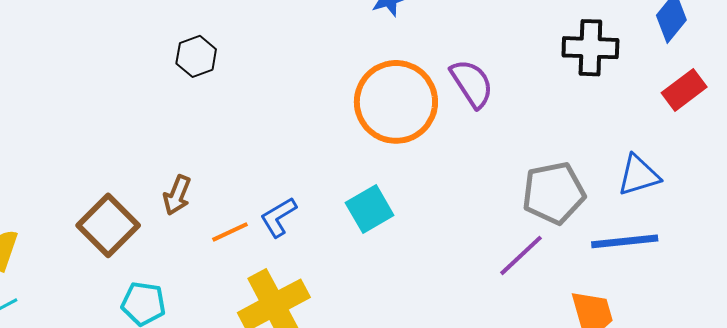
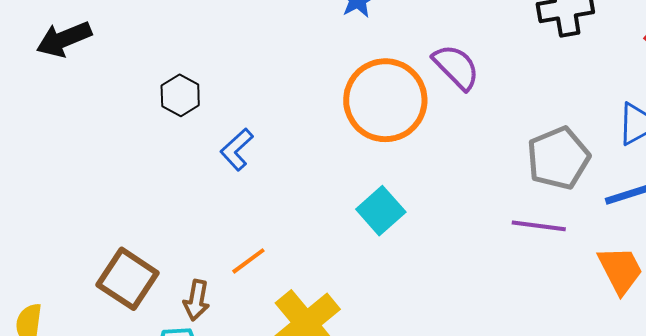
brown arrow: (177, 195) -> (196, 300), moved
blue L-shape: (278, 217) -> (237, 149), moved
purple line: (521, 255) -> (539, 226), turned 62

